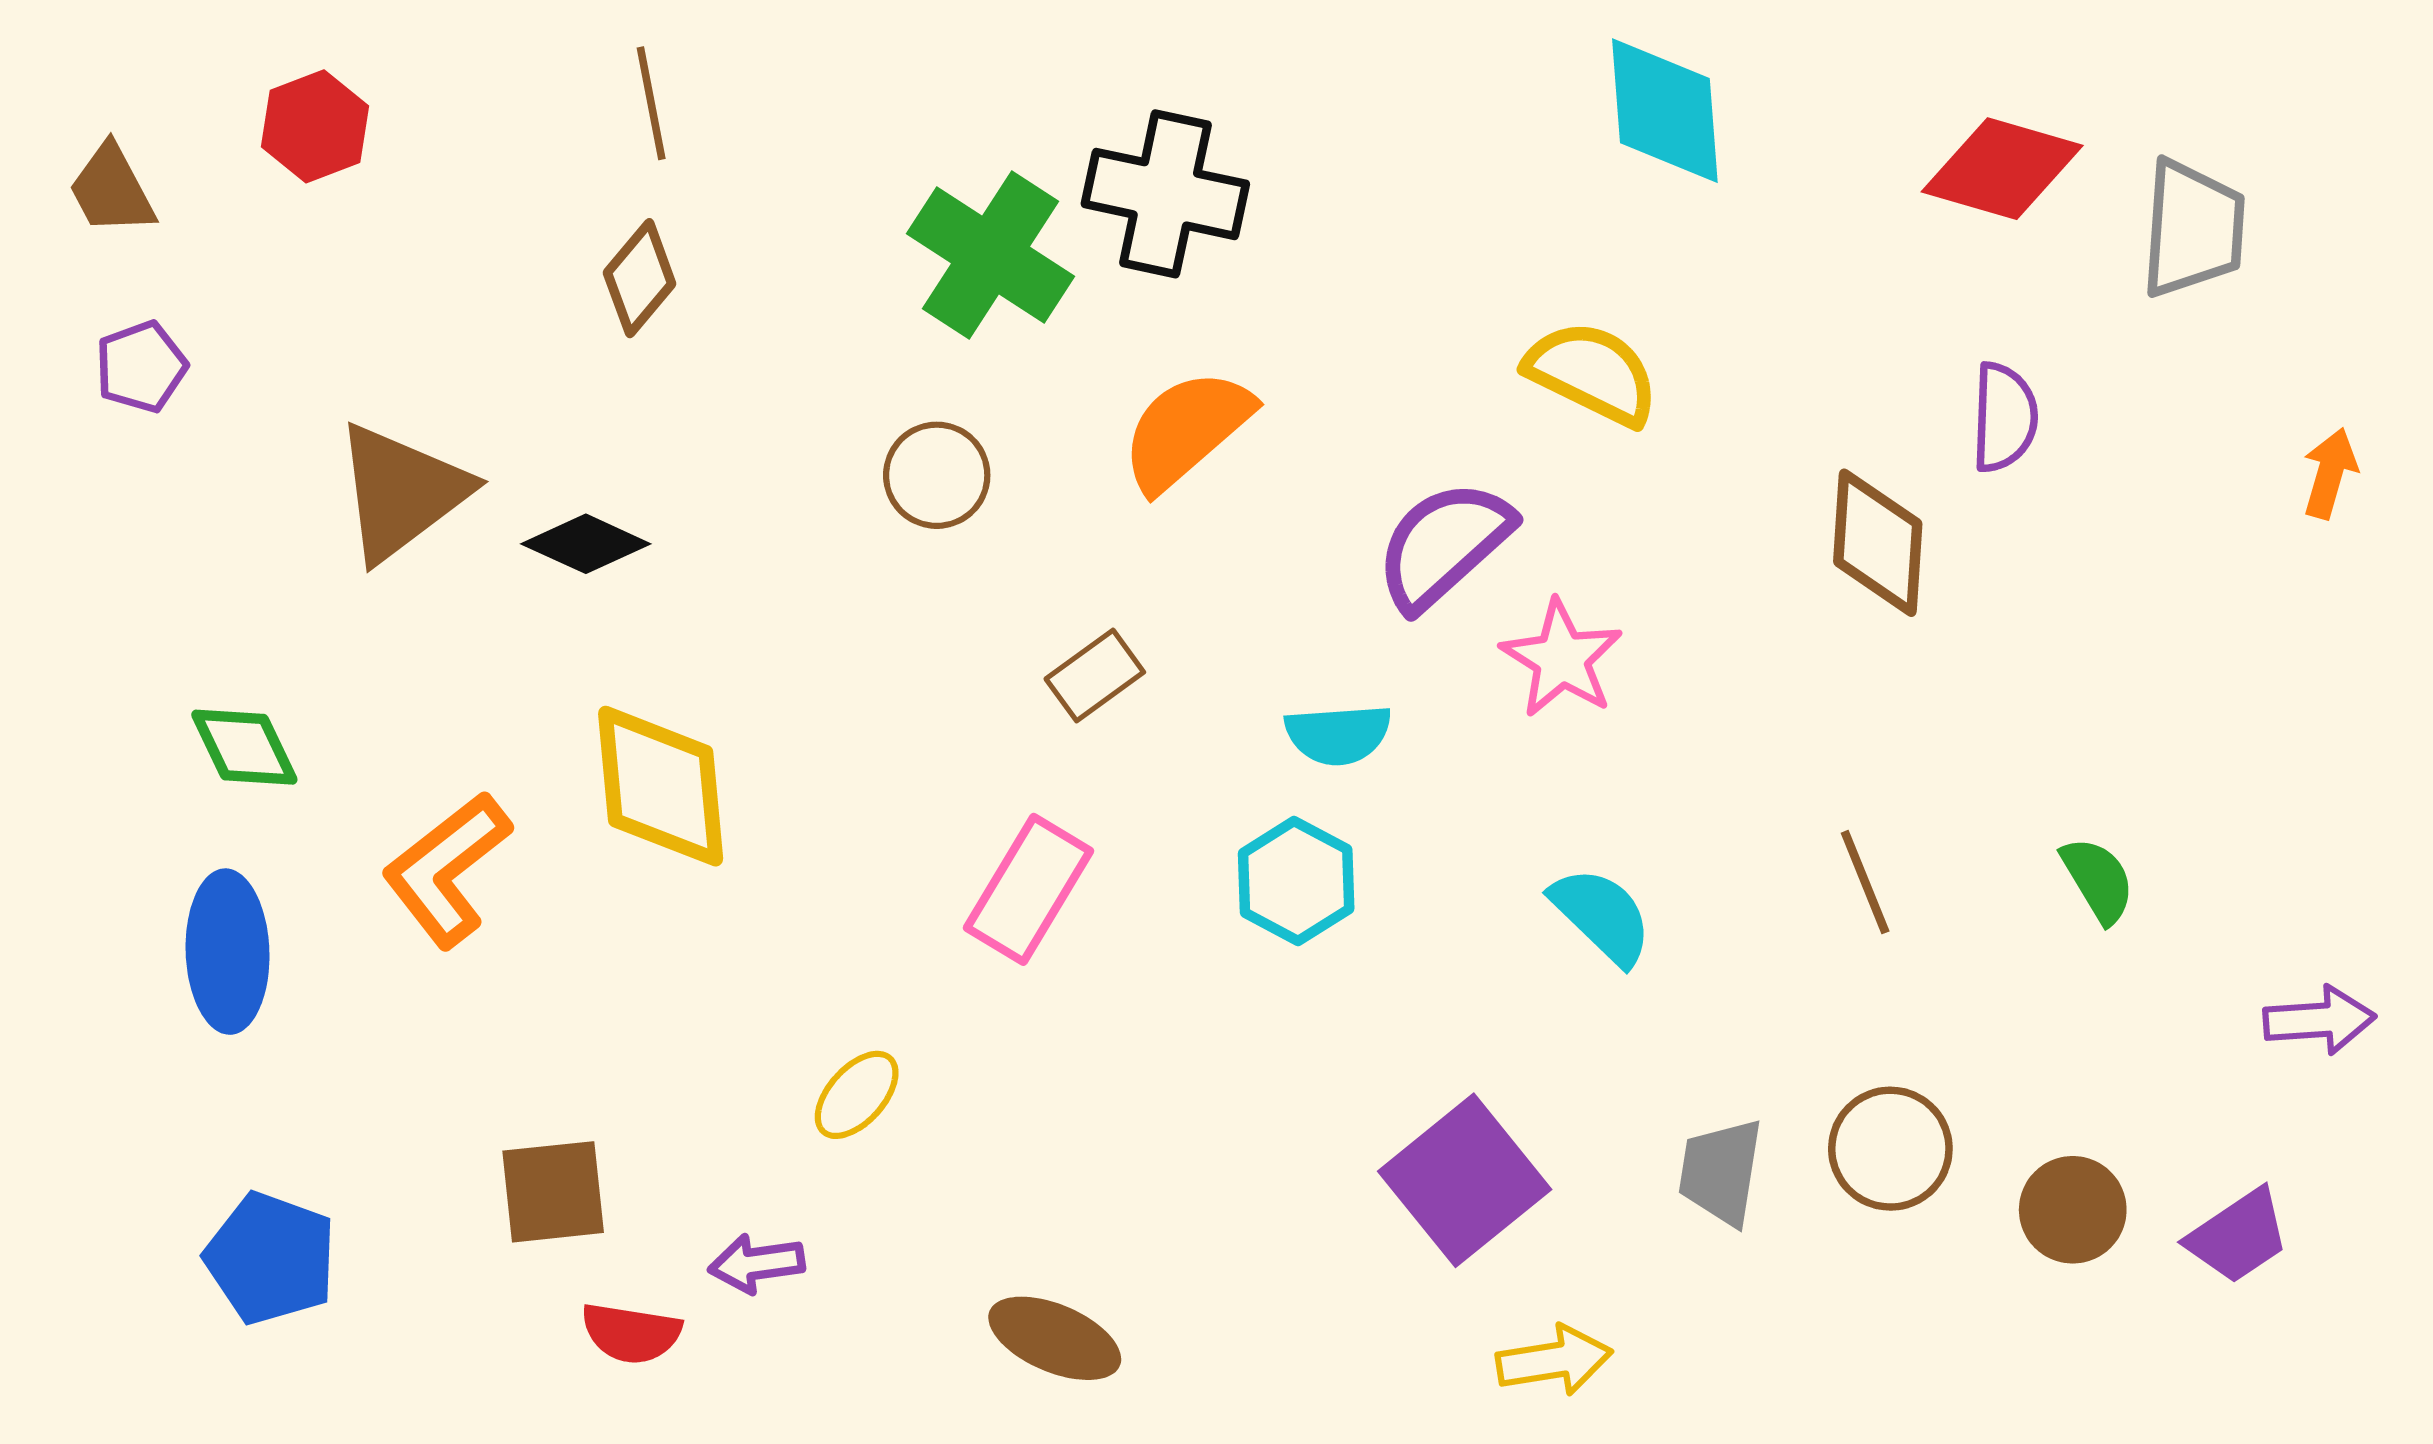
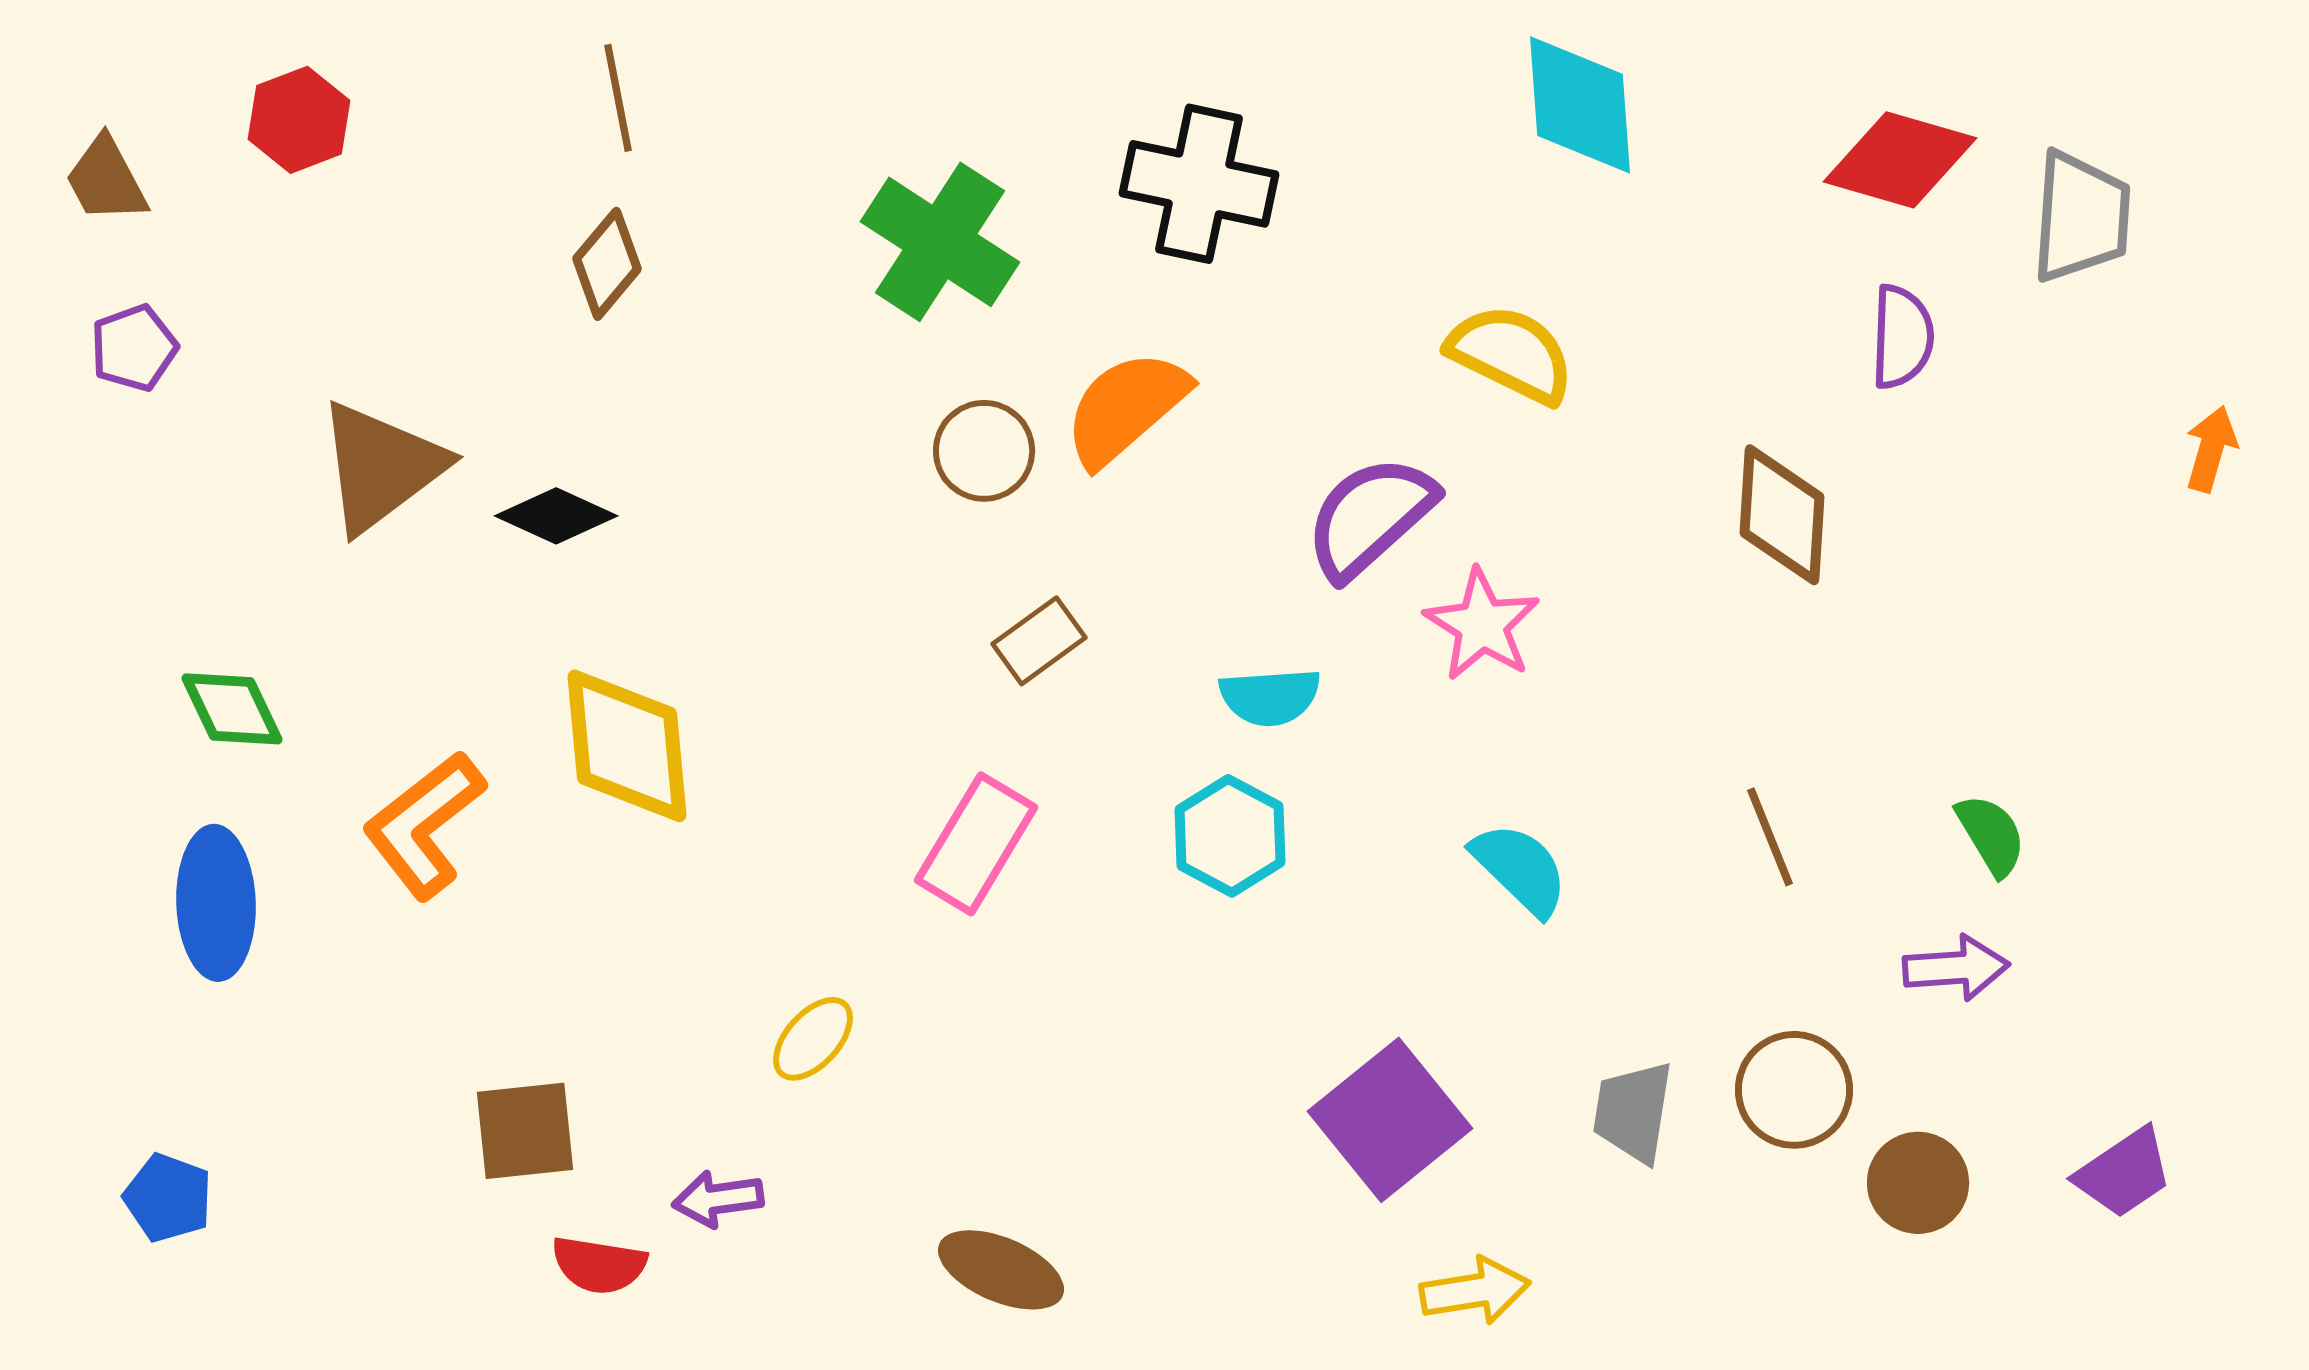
black cross: (1165, 194) -> (1199, 184), moved
purple semicircle: (2004, 417) -> (1902, 337), moved
brown circle: (937, 475) -> (984, 451), moved
purple arrow: (2319, 1020) -> (1956, 968), moved
brown circle: (2073, 1210) -> (1918, 1183), moved
blue pentagon: (271, 1258) -> (168, 1198), moved, size x0.7

